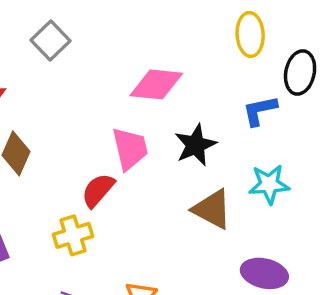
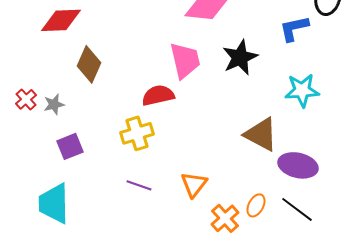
red semicircle: (98, 190) -> (158, 95), turned 36
brown triangle: (212, 209) -> (261, 134), moved

